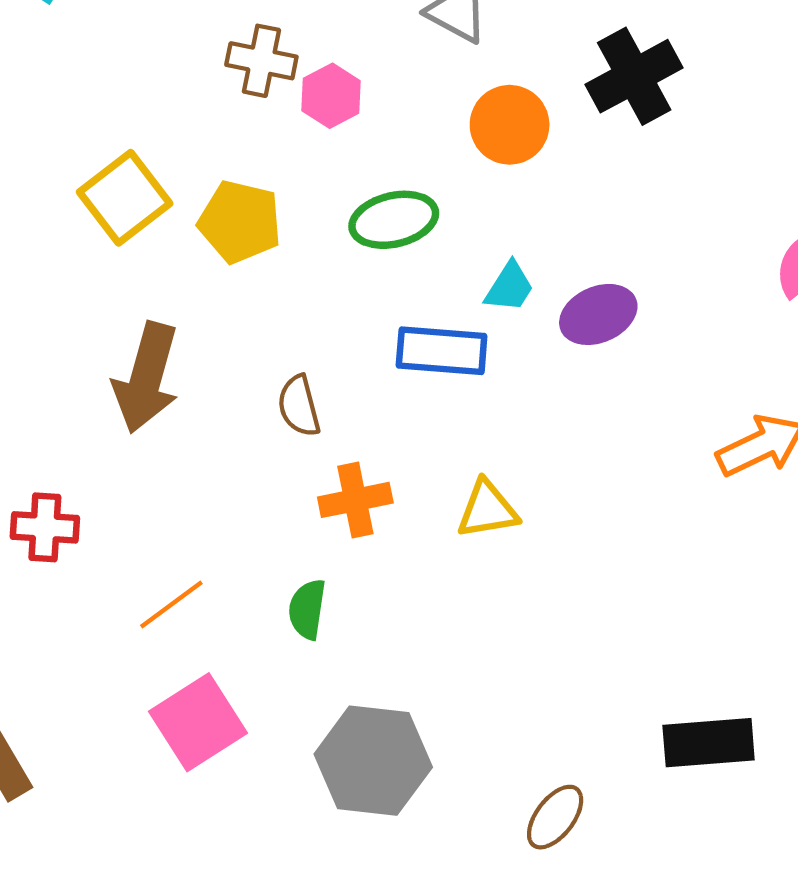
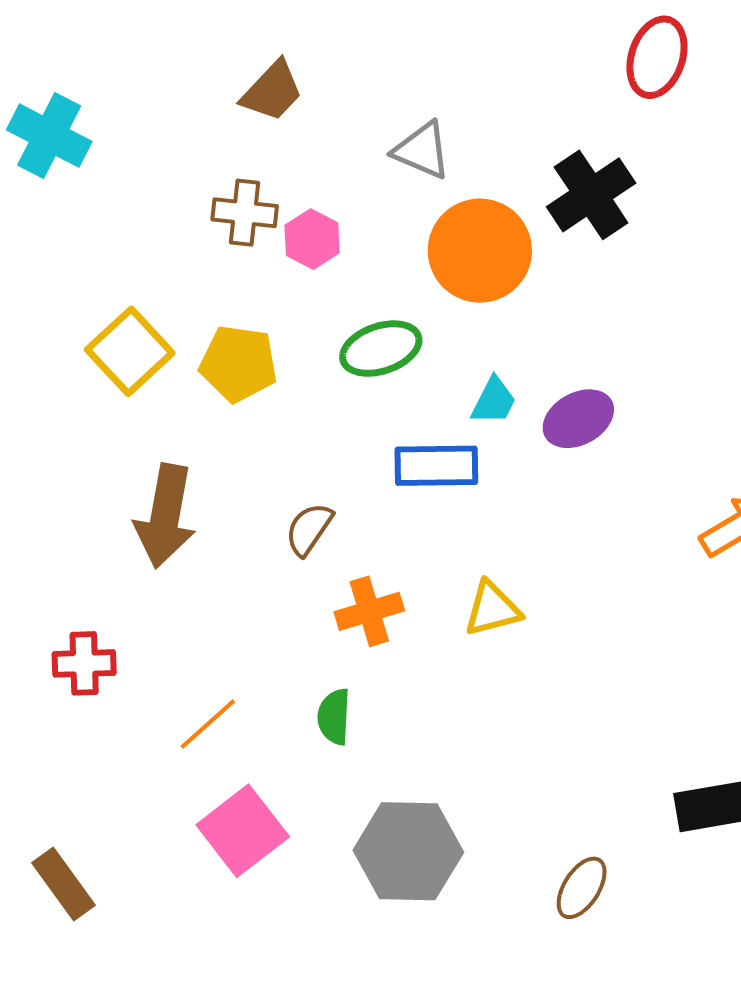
orange circle: (510, 125) -> (480, 251), size x1.4
brown semicircle: (299, 406) -> (309, 529), turned 54

